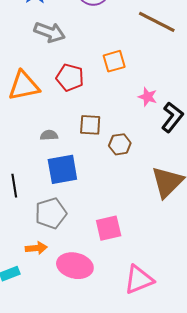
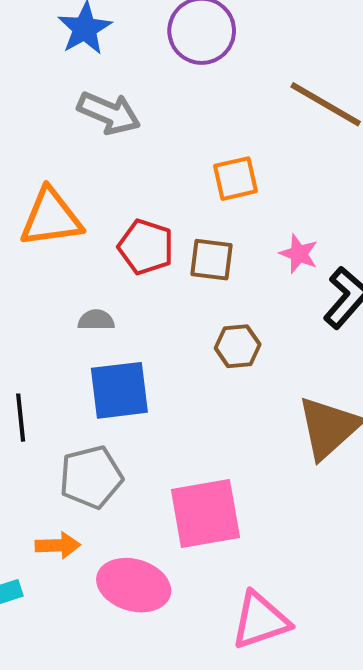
red pentagon: (70, 78) -> (146, 247), moved
brown square: (90, 125) -> (212, 260), moved
pink square: (109, 228) -> (205, 514), size x1.4

